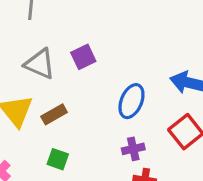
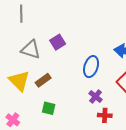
purple cross: (133, 149) -> (95, 97), turned -32

